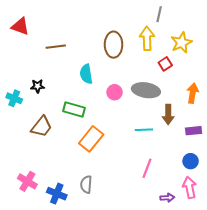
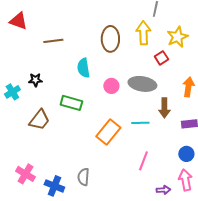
cyan cross: (14, 98) -> (12, 92), turned 35
orange rectangle: (91, 139) -> (108, 132), moved

